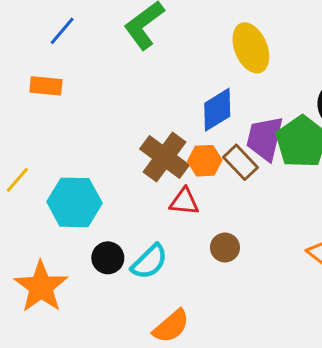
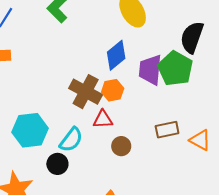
brown rectangle: (241, 162) -> (167, 130), moved, turned -50
brown circle: (225, 247) -> (121, 146), moved
cyan semicircle: (149, 262) -> (71, 140), moved

